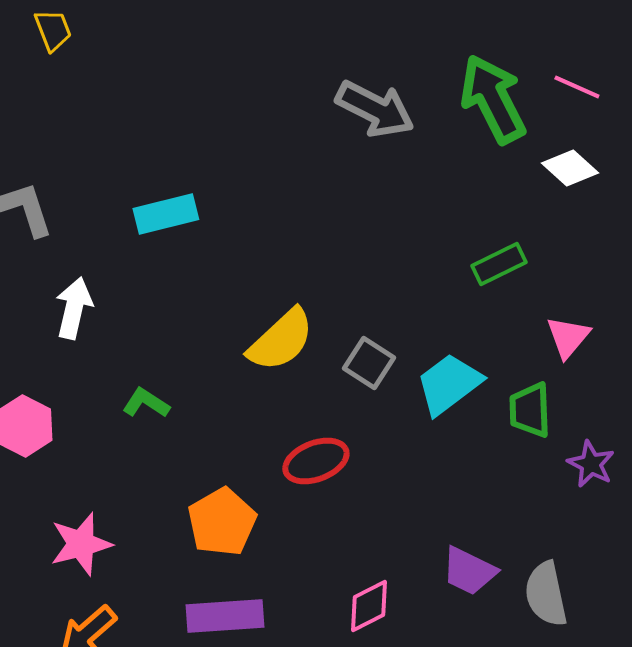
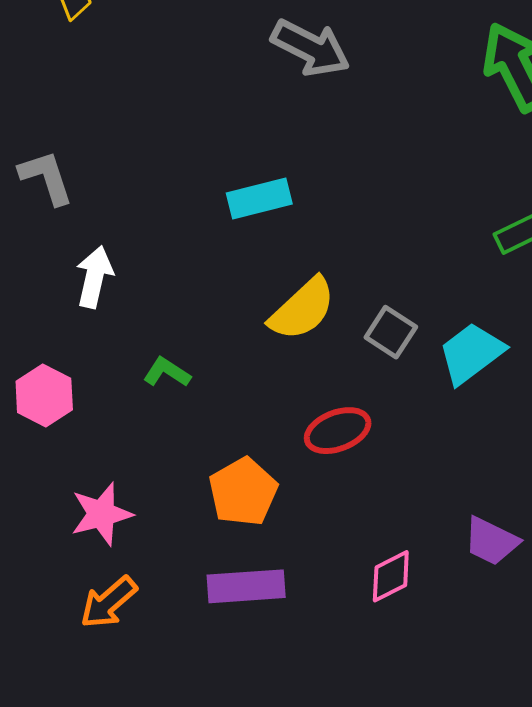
gray arrow: (375, 109) -> (310, 48), moved
cyan rectangle: (166, 214) -> (259, 198), moved

